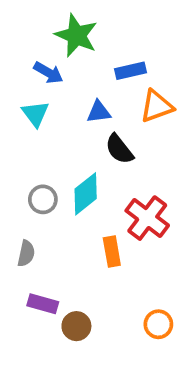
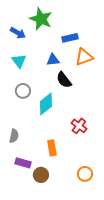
blue arrow: (48, 73) -> (18, 33), moved
gray circle: (43, 199) -> (23, 91), moved
red cross: (147, 218) -> (79, 126), moved, size x0.7
orange rectangle: (112, 252) -> (52, 148), moved

